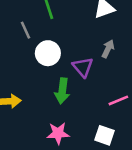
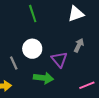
gray line: (26, 30) -> (14, 63), moved
green arrow: (62, 91) -> (43, 78), turned -90

